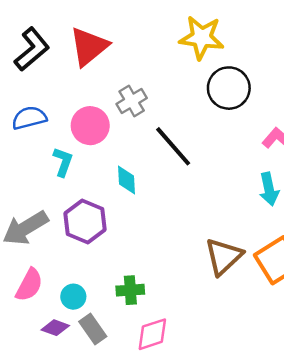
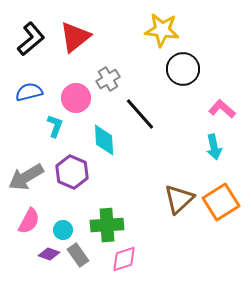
cyan diamond: (126, 180) -> (104, 140), size x1.4
green cross: (130, 290) -> (107, 225), size x1.5

